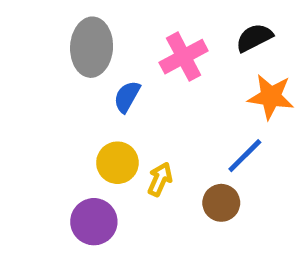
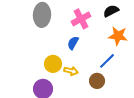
blue semicircle: (127, 97) -> (73, 43), moved
yellow arrow: (160, 179) -> (71, 71), turned 80

